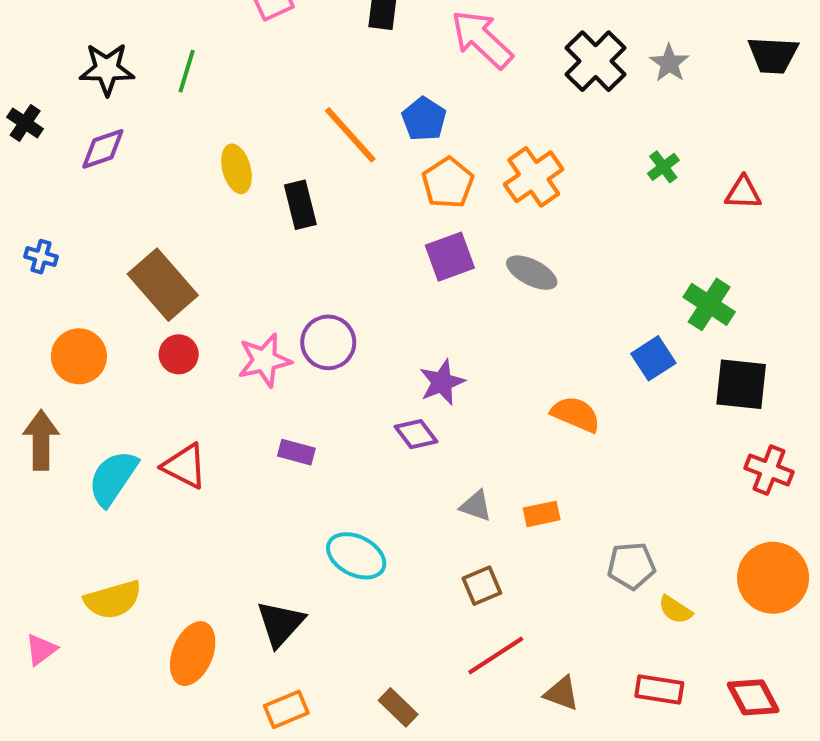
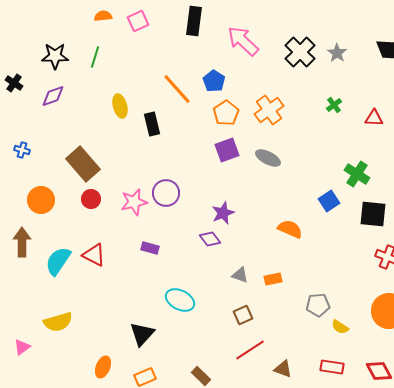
orange ellipse: (193, 654) -> (103, 367), moved, size x0.7

